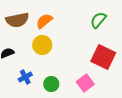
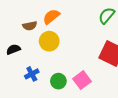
brown semicircle: (17, 20) -> (30, 26), moved, size x0.6
pink square: (85, 83) -> (82, 80), moved

